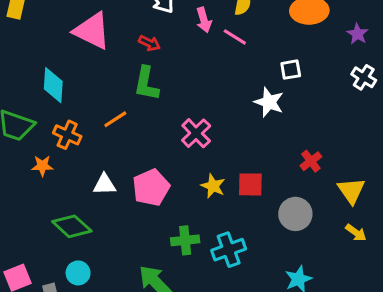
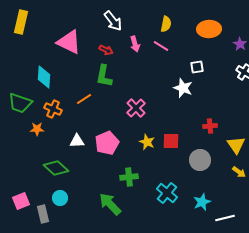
pink arrow: (204, 20) -> (135, 44), moved
red cross: (311, 161) -> (210, 126), turned 32
cyan cross: (229, 250) -> (167, 193), moved, turned -30

